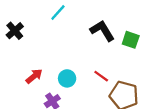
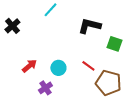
black L-shape: (102, 31) -> (89, 26), turned -45
green square: (131, 40) -> (114, 44), moved

